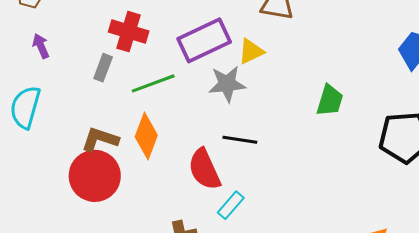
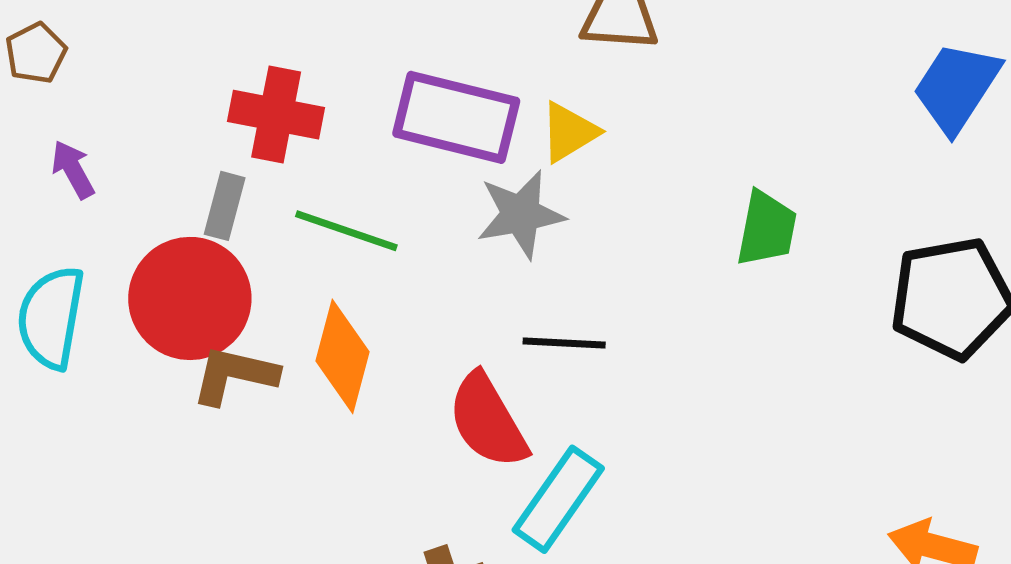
purple rectangle: (204, 40) -> (456, 117), turned 45
green line: (153, 83) -> (346, 231), turned 45
red circle: (95, 176) -> (190, 298), moved
cyan rectangle: (231, 205) -> (558, 499), size x1.5

